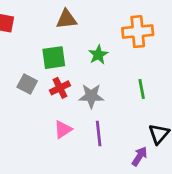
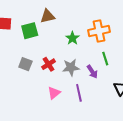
orange cross: (138, 32) -> (99, 31), moved
green square: (54, 58) -> (30, 31), moved
purple arrow: (140, 156) -> (92, 72), moved, turned 120

